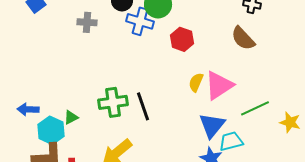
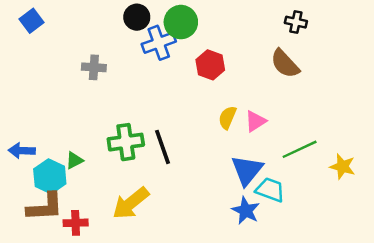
blue cross: (140, 21) -> (159, 43), turned -36
gray cross: (87, 22) -> (94, 67), moved
pink triangle: (219, 85) -> (256, 121), size x0.6
cyan trapezoid: (231, 141) -> (270, 190), turned 35

